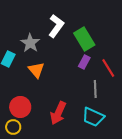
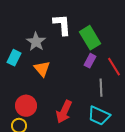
white L-shape: (56, 26) -> (62, 25), turned -40

